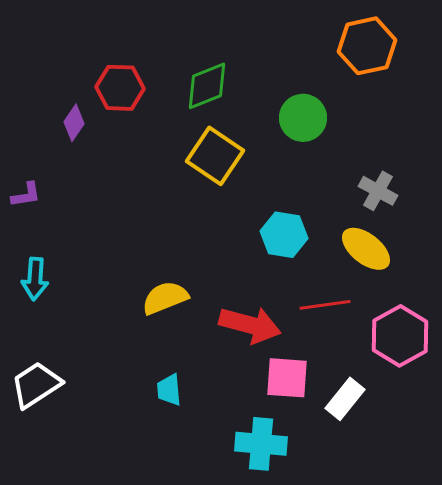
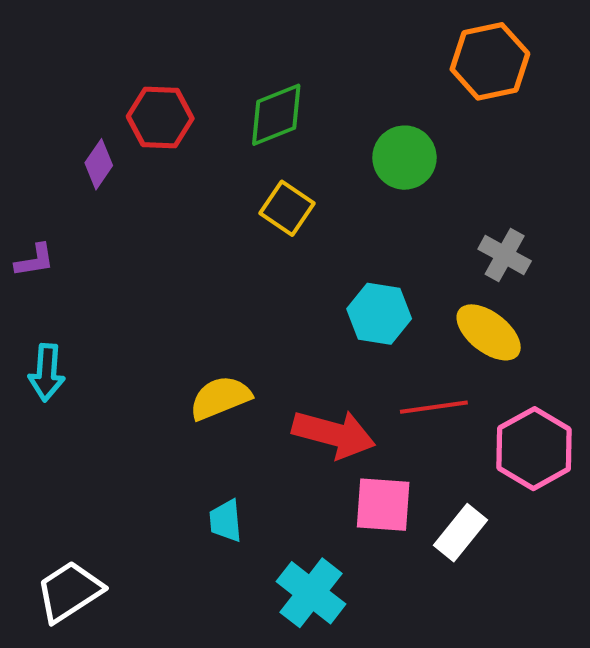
yellow square: (215, 156) -> (287, 208), size x0.7
white trapezoid: (36, 385) -> (69, 591), moved
cyan cross: (261, 444) -> (311, 593), moved, turned 33

